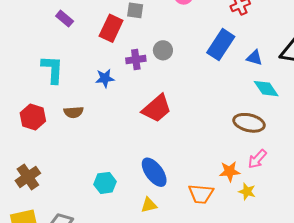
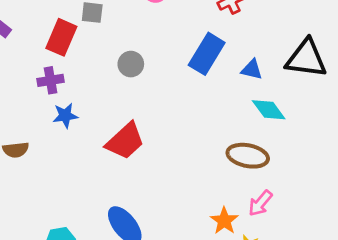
purple cross: (136, 60) -> (51, 80), moved
blue star: (105, 78) -> (65, 115), moved
orange star: (230, 171) -> (224, 221), turned -30

